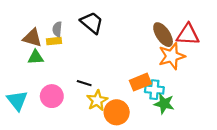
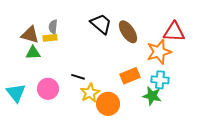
black trapezoid: (92, 23) -> (101, 24), moved
brown ellipse: (163, 35) -> (128, 32), moved
cyan cross: (154, 90) -> (160, 80), moved

